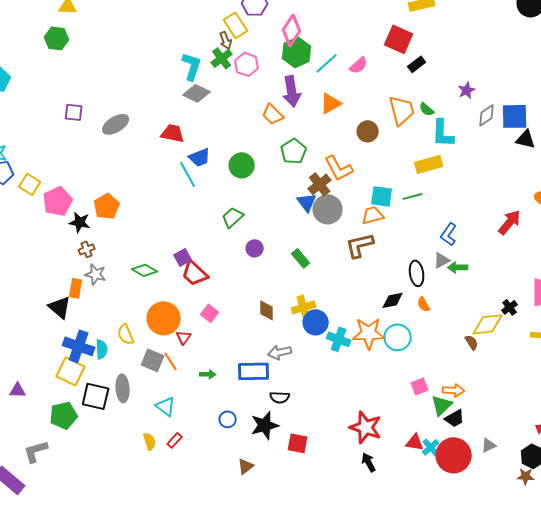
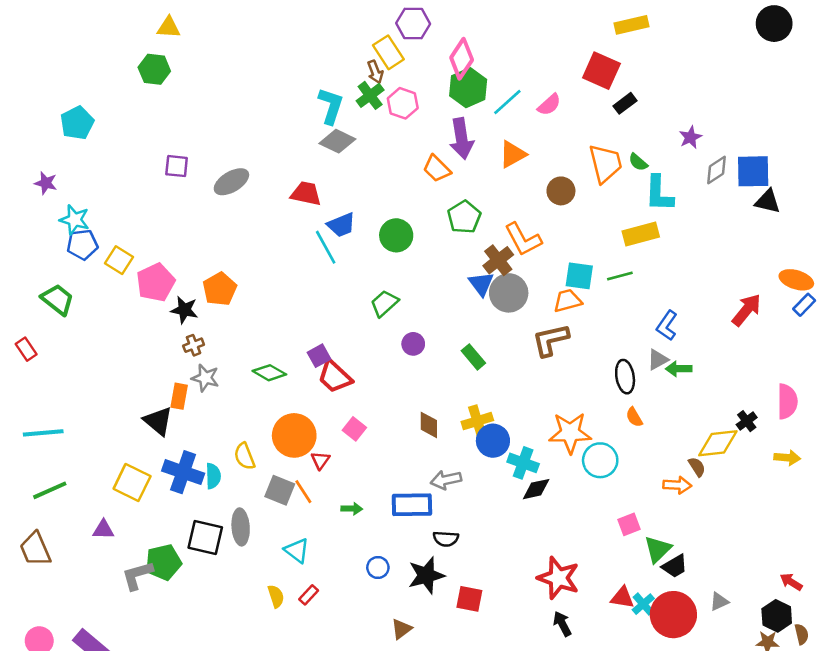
black diamond: (393, 300) -> (536, 489), moved
orange star: (369, 333) -> (570, 433), moved
yellow square: (71, 371) -> (132, 483), moved
orange arrow: (454, 390) -> (677, 485), moved
gray L-shape: (36, 451) -> (137, 575), moved

